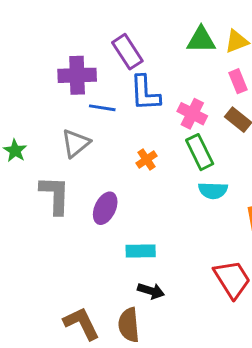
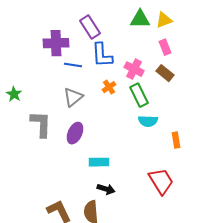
gray triangle: (76, 143) -> (73, 97), moved
orange cross: (147, 159) -> (109, 87), moved

